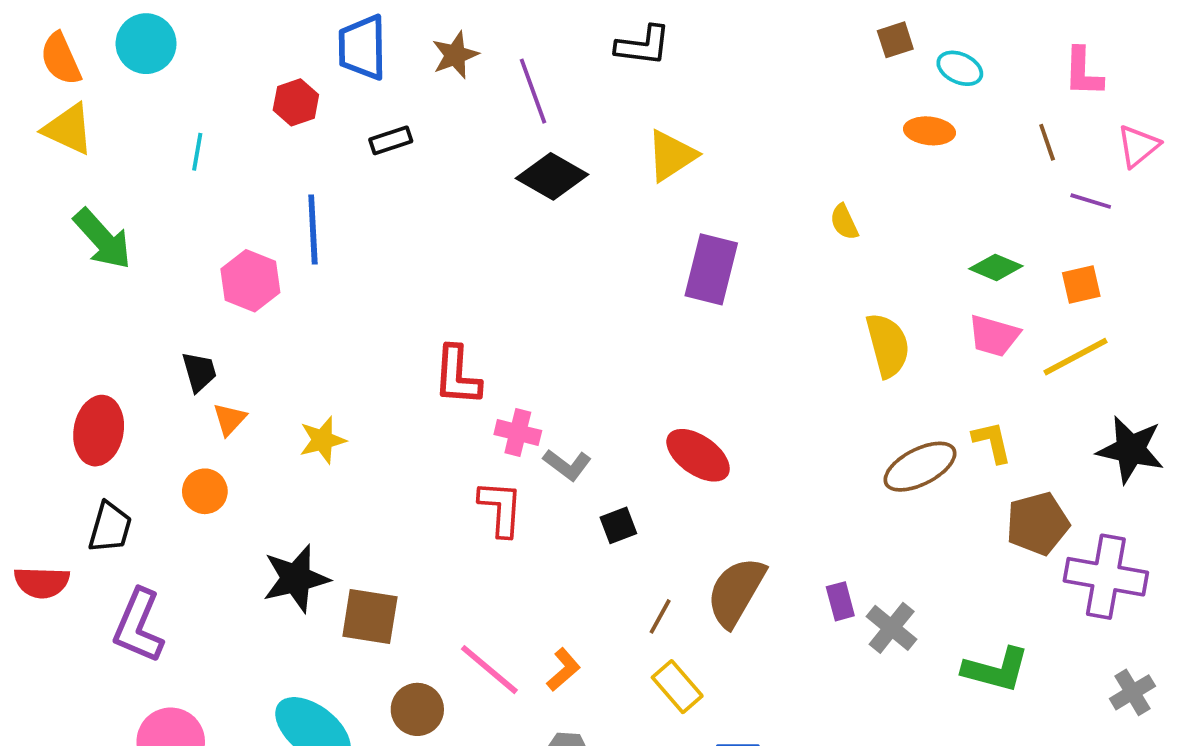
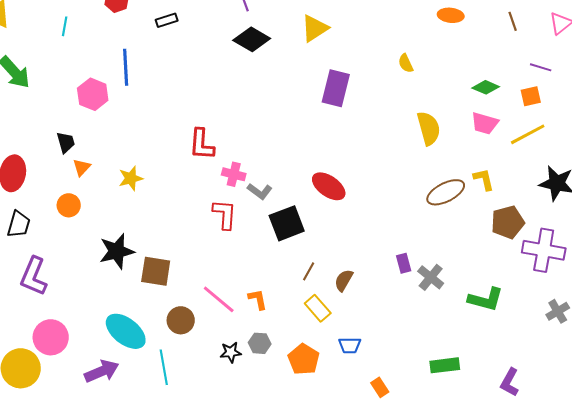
purple line: (1091, 201) -> (541, 67), moved
black square: (618, 525) -> (287, 223), size x1.8
brown semicircle: (736, 592) -> (344, 280), moved, size x0.6
orange L-shape: (563, 670) -> (258, 299), turned -60

